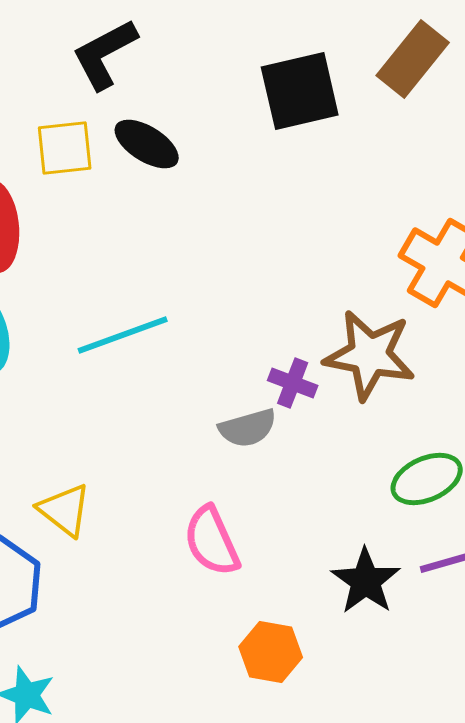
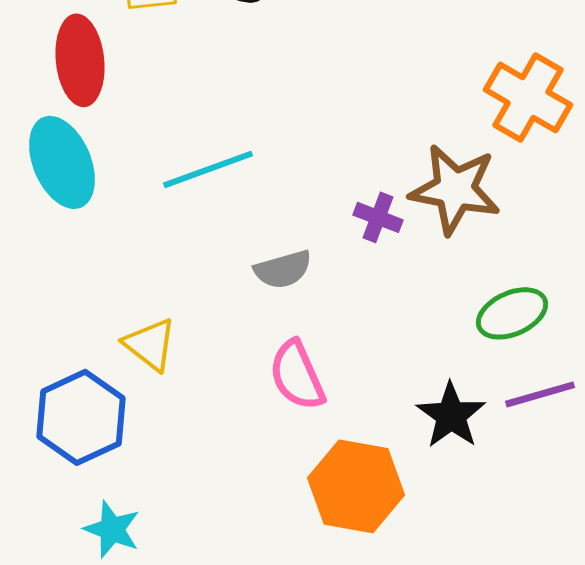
gray semicircle: (248, 428) -> (283, 269), moved
orange hexagon: (271, 652) -> (356, 486), size x1.5

